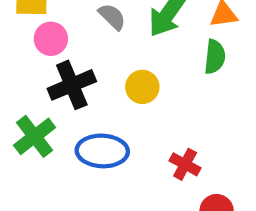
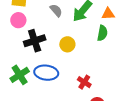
pink circle: (51, 39) -> (18, 20), moved
green cross: (35, 136) -> (20, 75), moved

